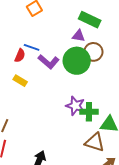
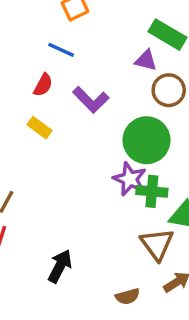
blue line: (32, 47) -> (61, 50), moved
green circle: (77, 61) -> (147, 140), moved
brown triangle: (95, 142) -> (157, 244), turned 30

